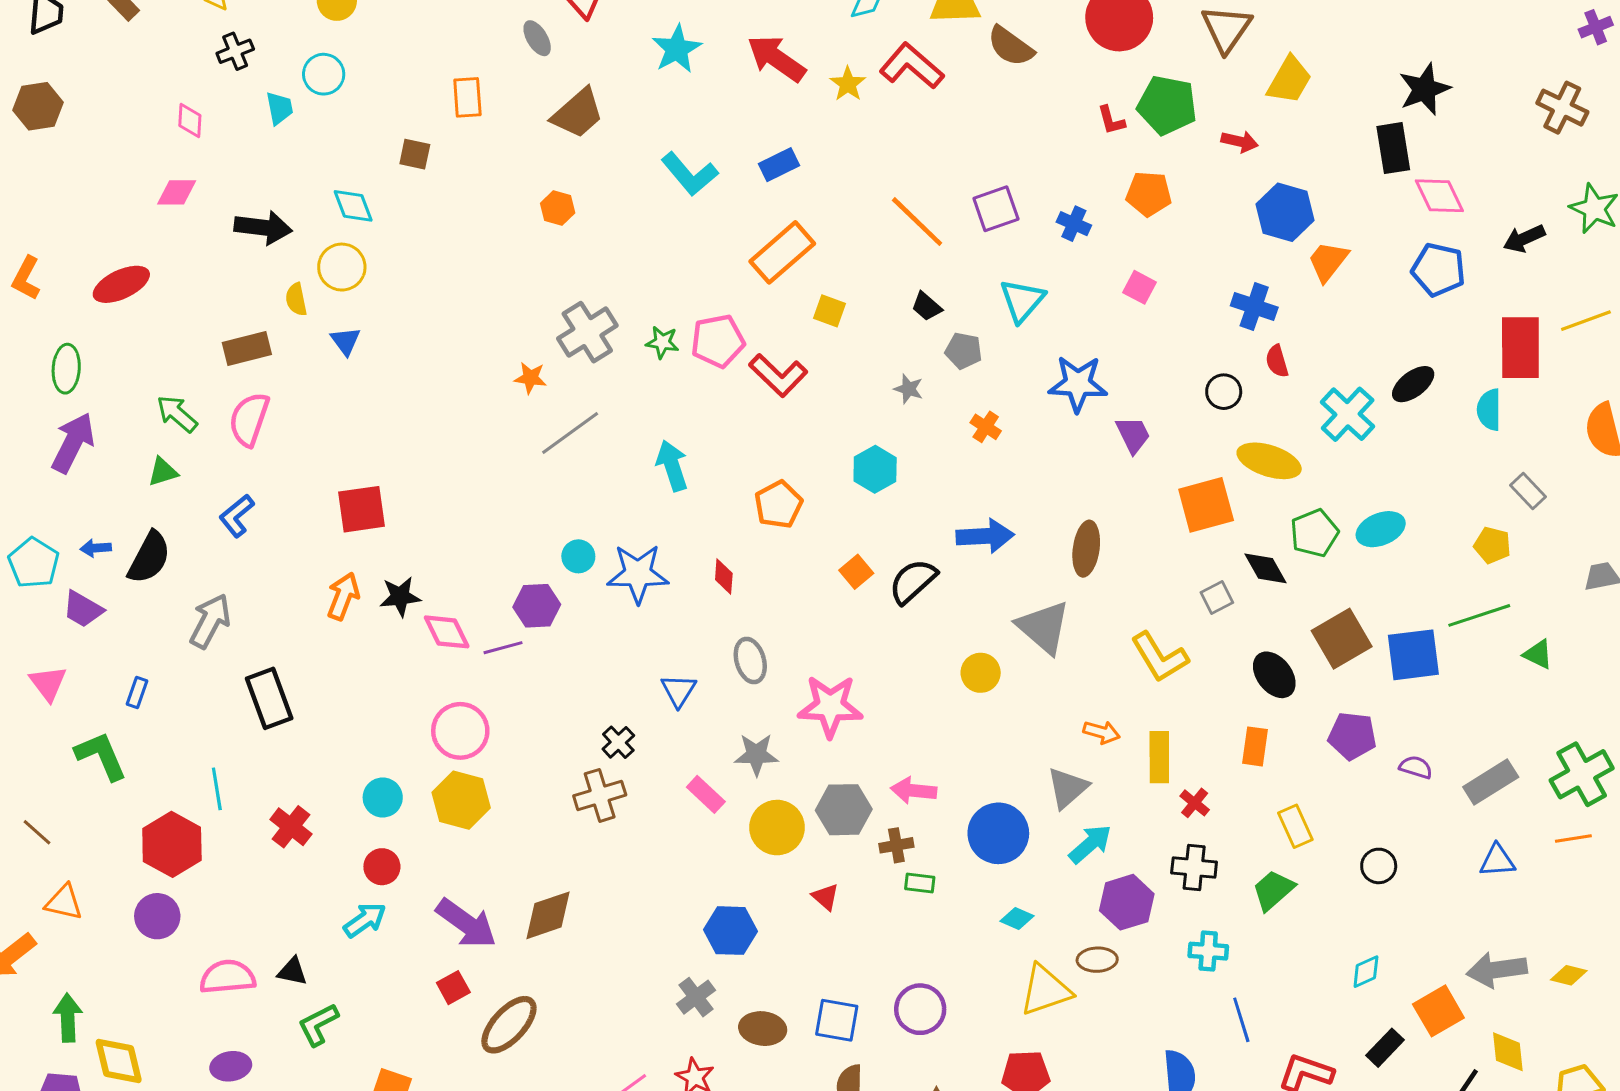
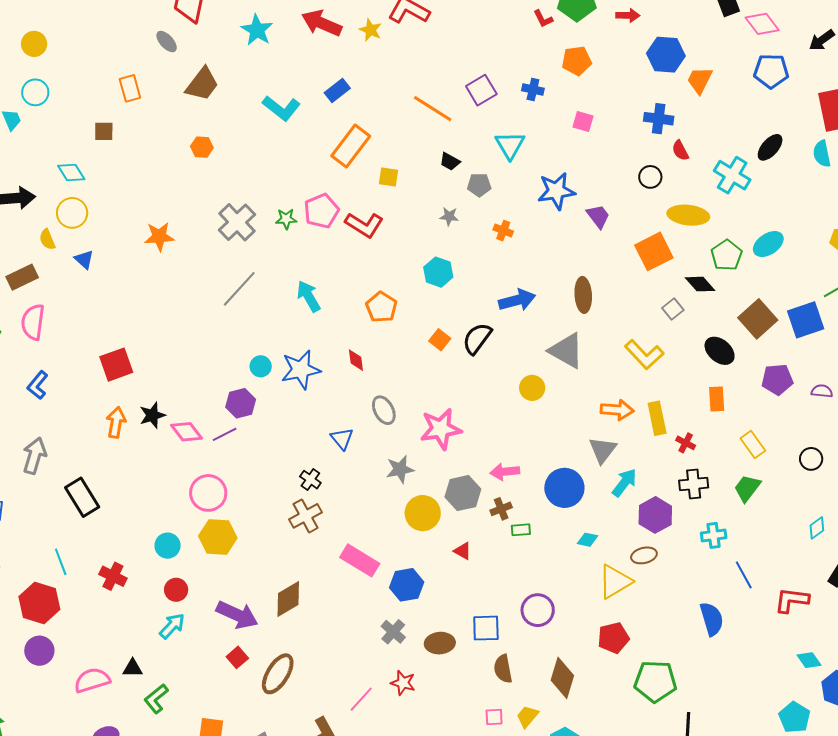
orange star: (530, 378) -> (159, 237), moved, size x1.4
orange arrow: (1102, 732) -> (617, 410), size x1.4
pink rectangle: (706, 794) -> (360, 560), moved, size x1.5

